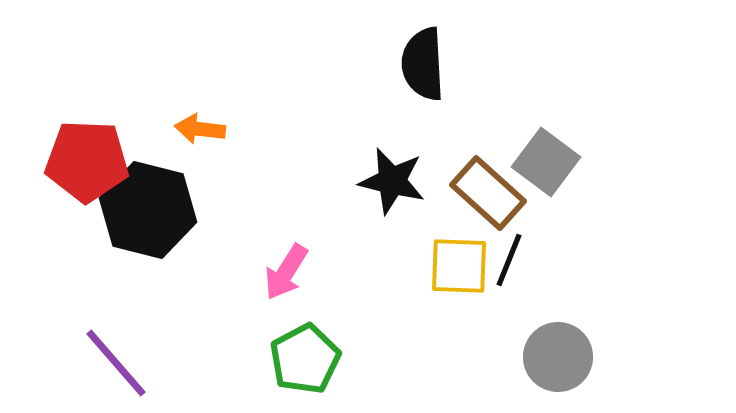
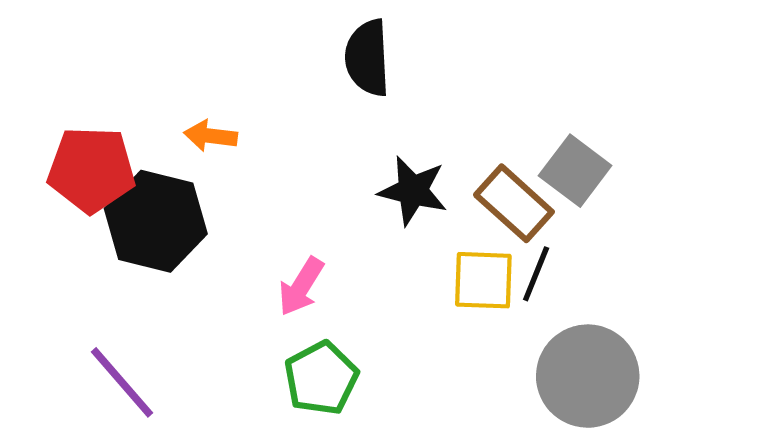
black semicircle: (423, 64) -> (367, 58), moved
gray circle: (558, 357) -> (588, 376), size x1.4

